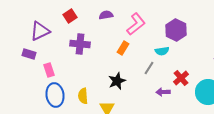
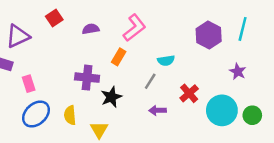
purple semicircle: (106, 15) -> (91, 29), moved
purple hexagon: (176, 30) -> (209, 35), moved
purple cross: (80, 44) -> (87, 78), moved
purple arrow: (163, 92) -> (158, 110), moved
blue ellipse: (55, 95) -> (36, 114), turned 55

